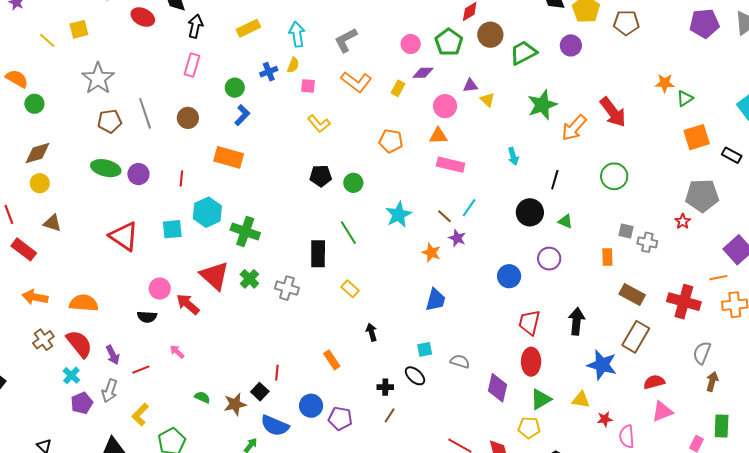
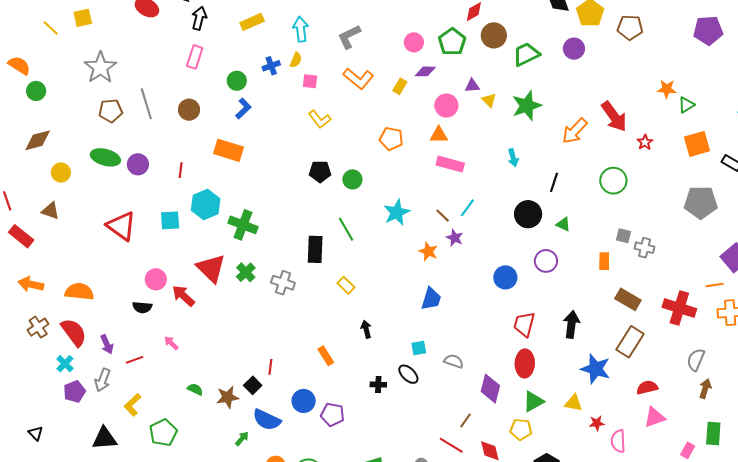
green star: (542, 105) -> (527, 106), moved
yellow circle: (40, 183) -> (61, 172), moved
red star: (683, 221) -> (645, 142), moved
brown line: (390, 415) -> (465, 420), moved

